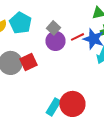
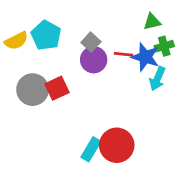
red line: (77, 37) -> (124, 54), turned 32

